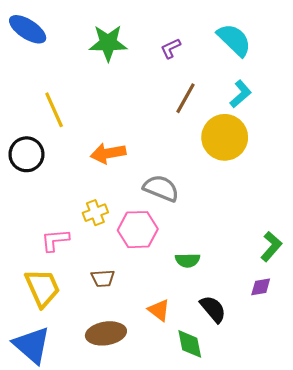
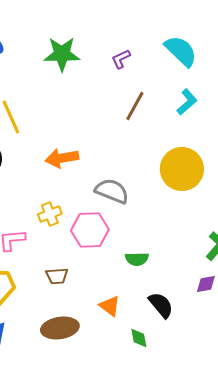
yellow circle: (225, 137) -> (182, 169), moved
green diamond: (190, 344) -> (139, 338), size x0.7

